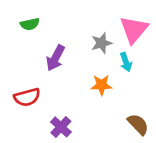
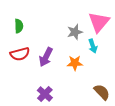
green semicircle: (30, 24) -> (19, 26), moved, turned -80
purple arrow: (55, 58) -> (46, 57), moved
red semicircle: (27, 97) -> (20, 54), moved

